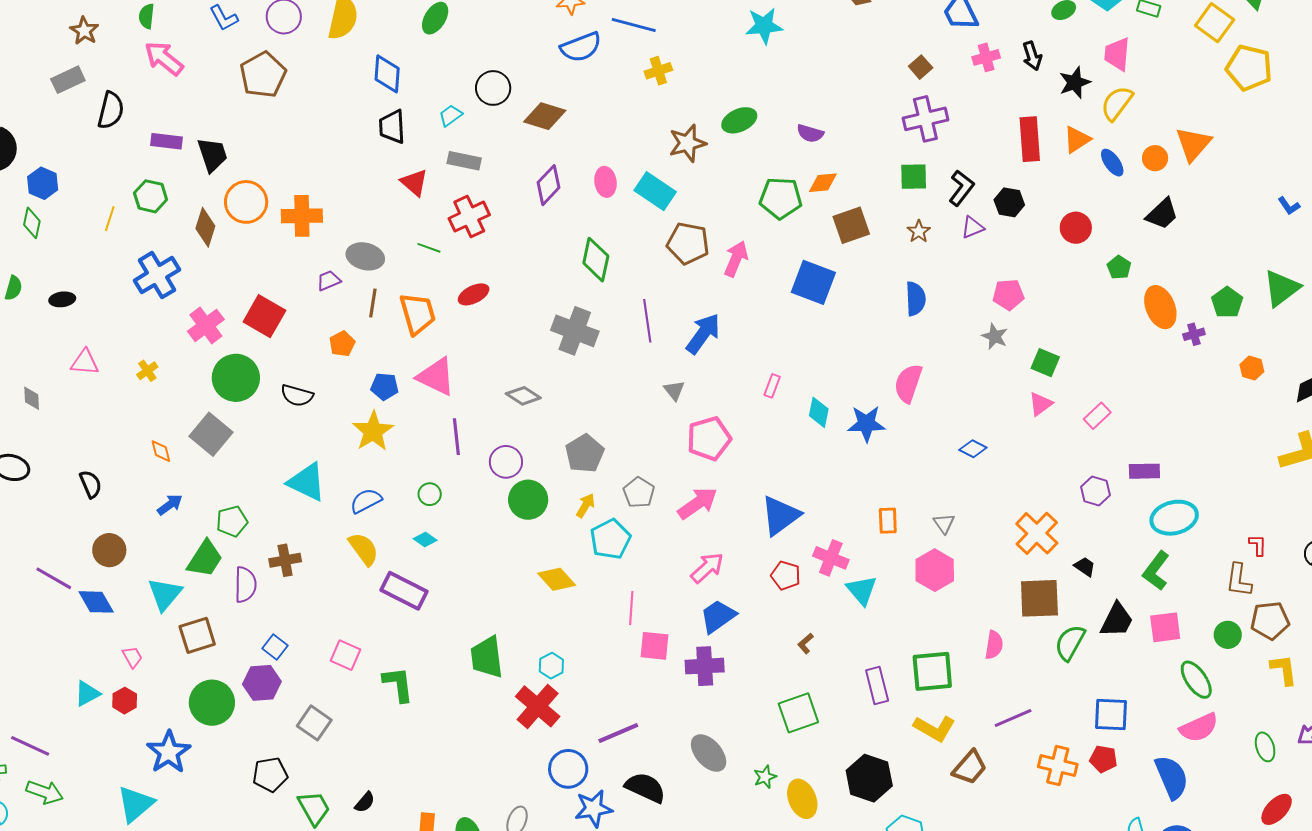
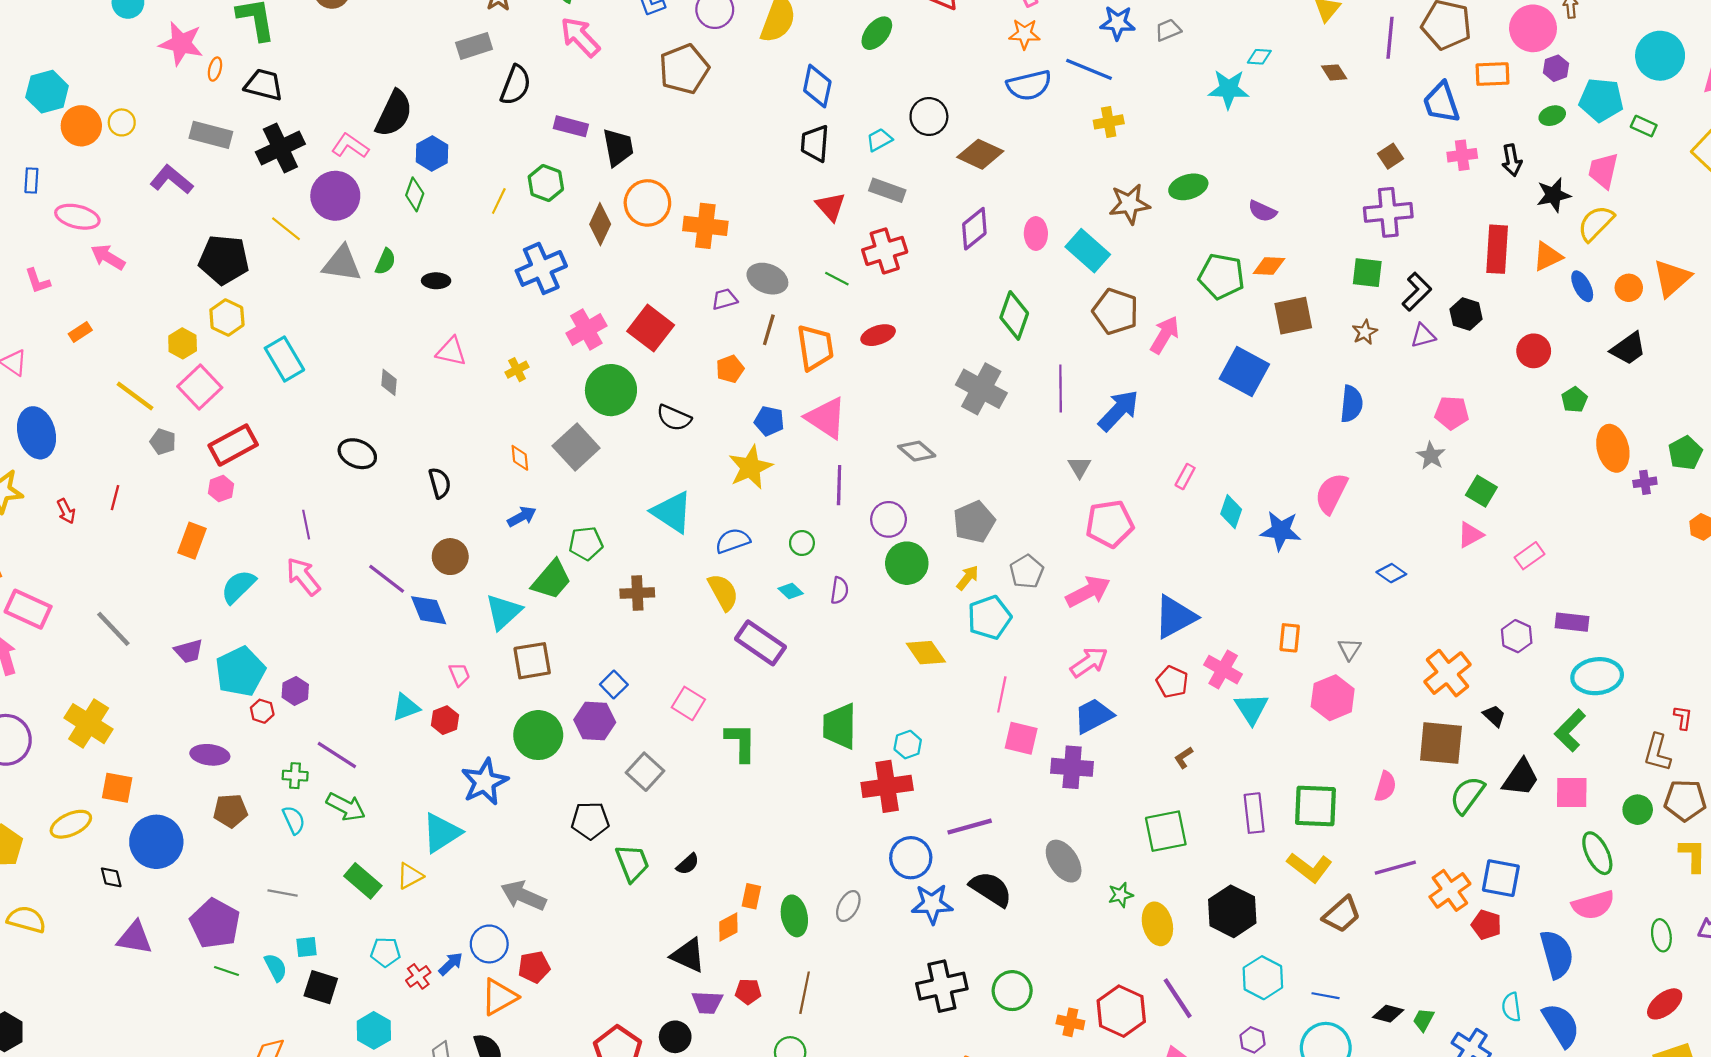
purple semicircle: (245, 585) -> (839, 590), moved, size x0.7
red cross: (538, 706) -> (887, 786), turned 33
orange cross: (1058, 766) -> (1450, 890), moved, turned 33

